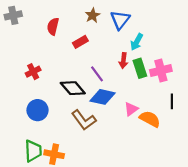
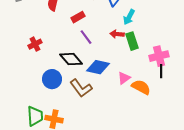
red arrow: (123, 61) -> (117, 34), turned 88
pink cross: (161, 70) -> (159, 56), moved
purple line: (97, 74) -> (86, 37), moved
blue circle: (38, 110) -> (52, 79), moved

